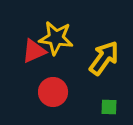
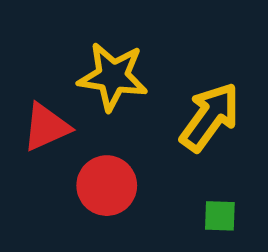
red triangle: (34, 51) -> (46, 127), moved

